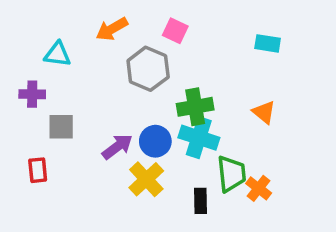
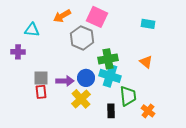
pink square: (175, 31) -> (97, 17), size x1.5
gray square: (61, 127) -> (41, 78), moved
purple arrow: (117, 147) -> (65, 81), turned 36
red rectangle: (38, 170) -> (41, 92), moved
orange cross: (259, 188) -> (148, 111), moved

